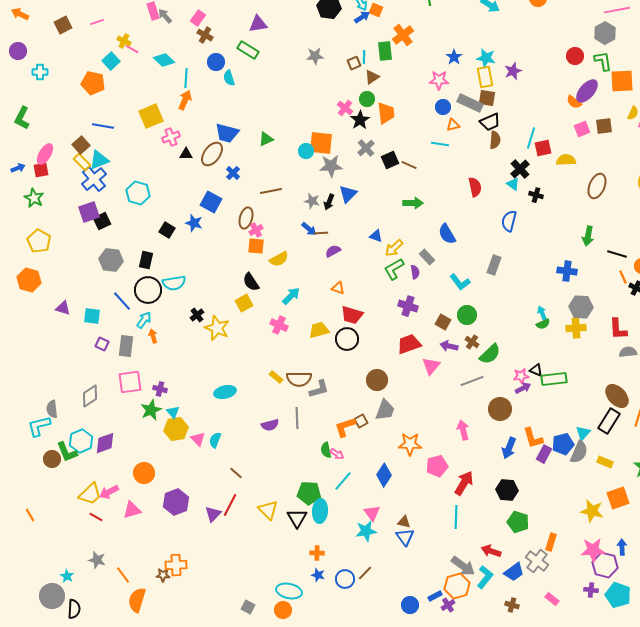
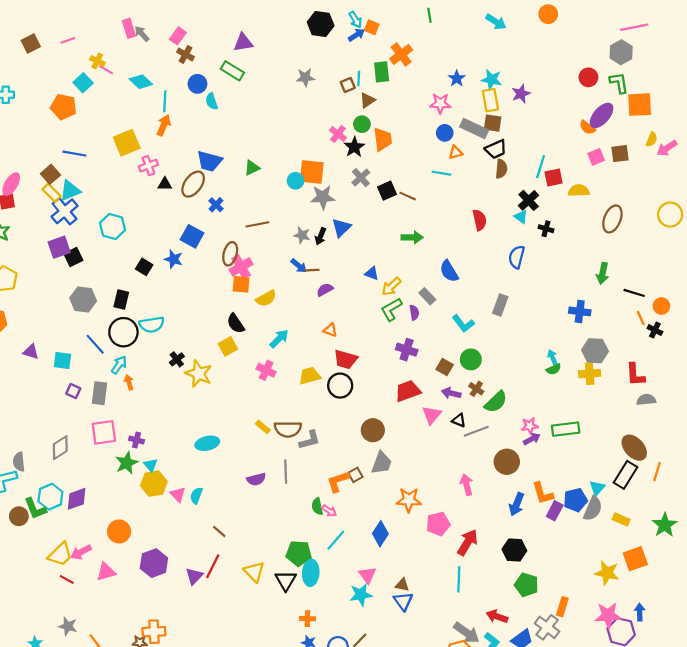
pink cross: (256, 230) -> (241, 267), size x1.5
black triangle: (536, 370) -> (459, 420), moved

